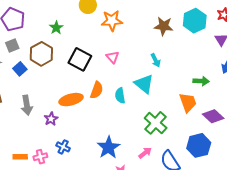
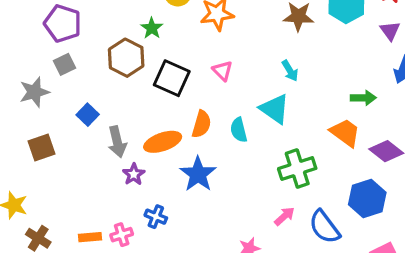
green star: (56, 28) -> (152, 28), moved
brown hexagon: (41, 54) -> (126, 58), moved
blue square: (20, 69) -> (88, 115), moved
orange trapezoid: (188, 102) -> (345, 133), turned -30
gray arrow: (27, 105) -> (117, 142), moved
green cross: (156, 123) -> (297, 168), turned 35
blue star: (108, 147) -> (198, 174), moved

